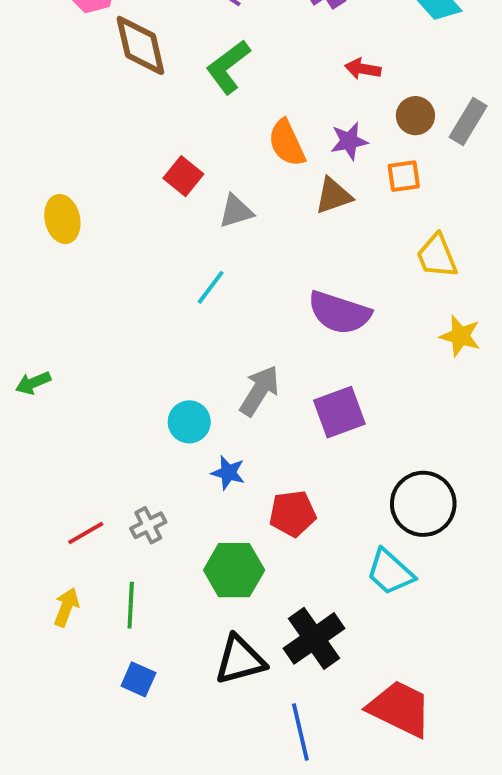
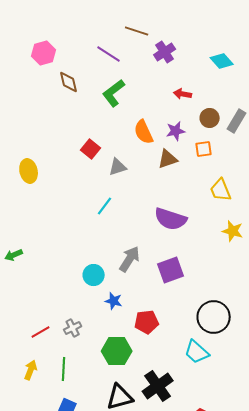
brown diamond: (140, 45) -> (69, 82), size x0.7

